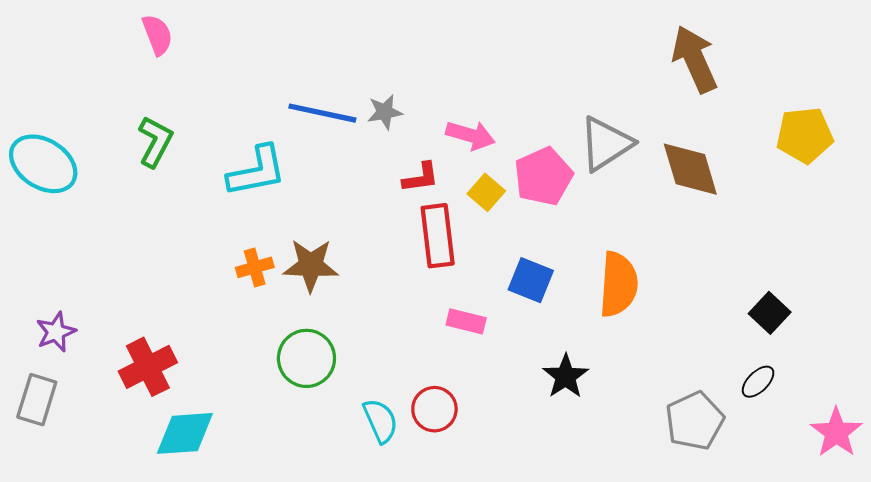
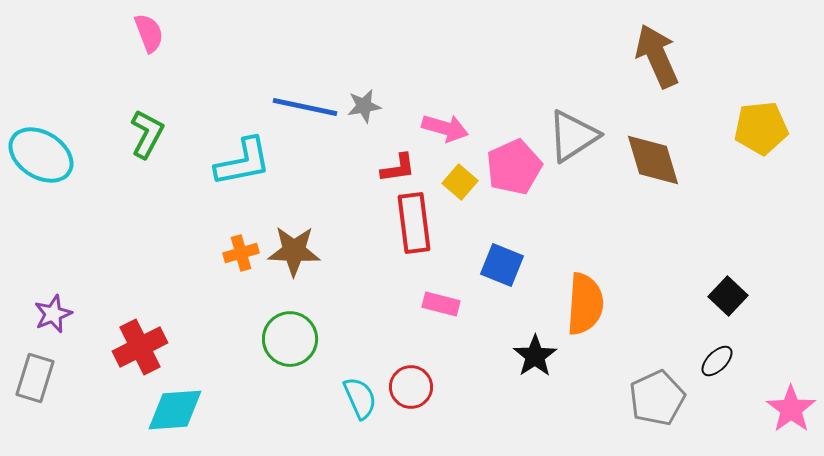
orange semicircle: (618, 284) -> (585, 304), moved

